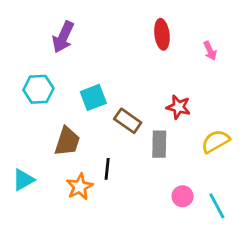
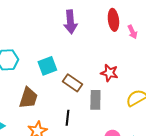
red ellipse: (162, 34) -> (113, 20), moved
purple arrow: (63, 37) -> (70, 22), moved, turned -30
black line: (107, 169) -> (67, 118), moved

